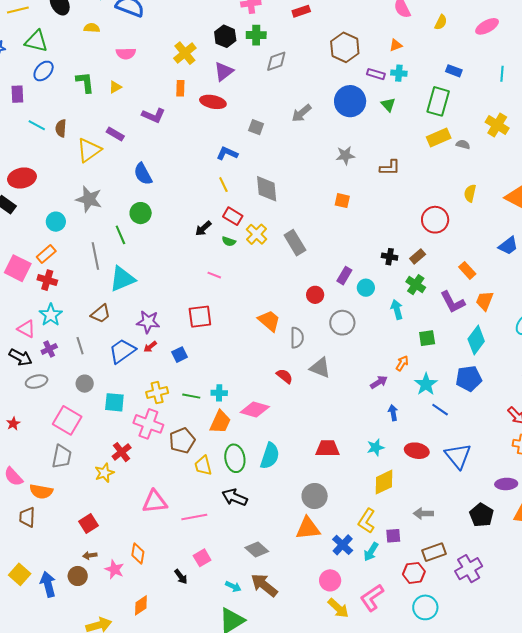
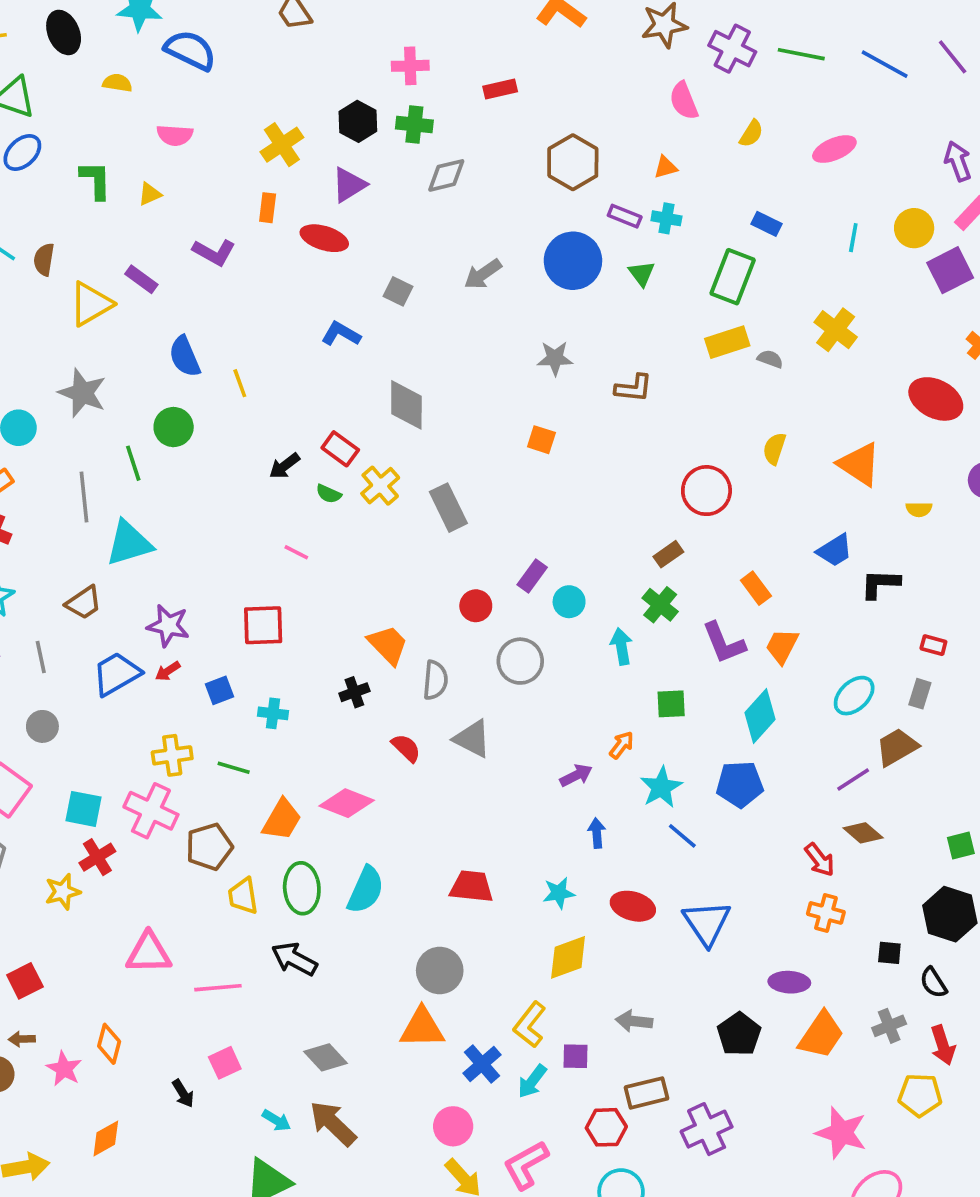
yellow line: (223, 185) -> (240, 383), moved
black cross: (390, 257) -> (354, 692), moved, turned -35
cyan cross: (219, 393) -> (273, 713), moved
cyan square: (114, 402) -> (84, 809), moved

